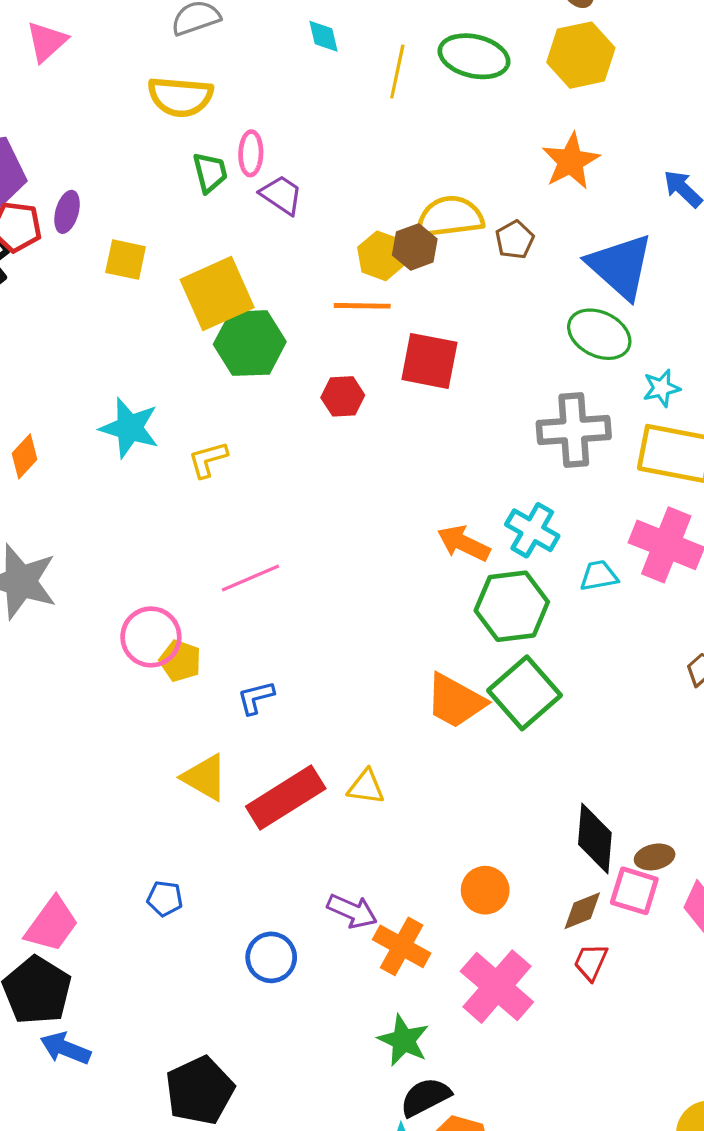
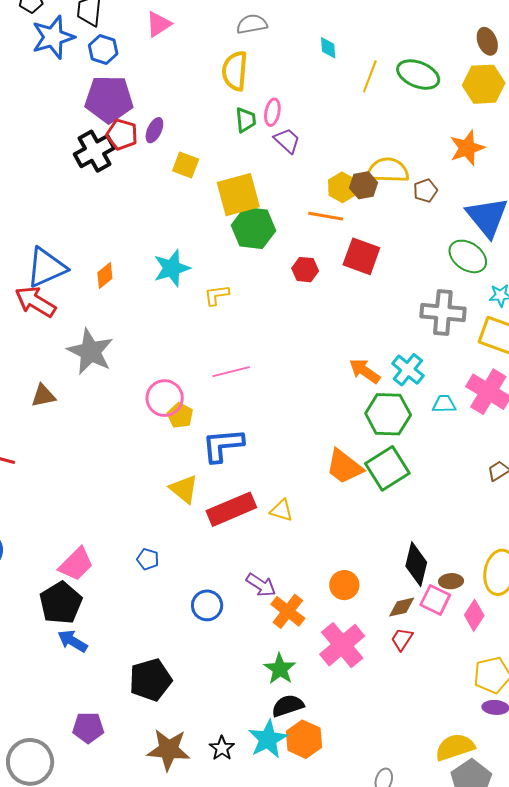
yellow semicircle: (180, 97) -> (235, 71), turned 81
cyan star: (129, 428) -> (172, 268), turned 30
blue L-shape: (256, 698) -> (223, 445), size x1.8

